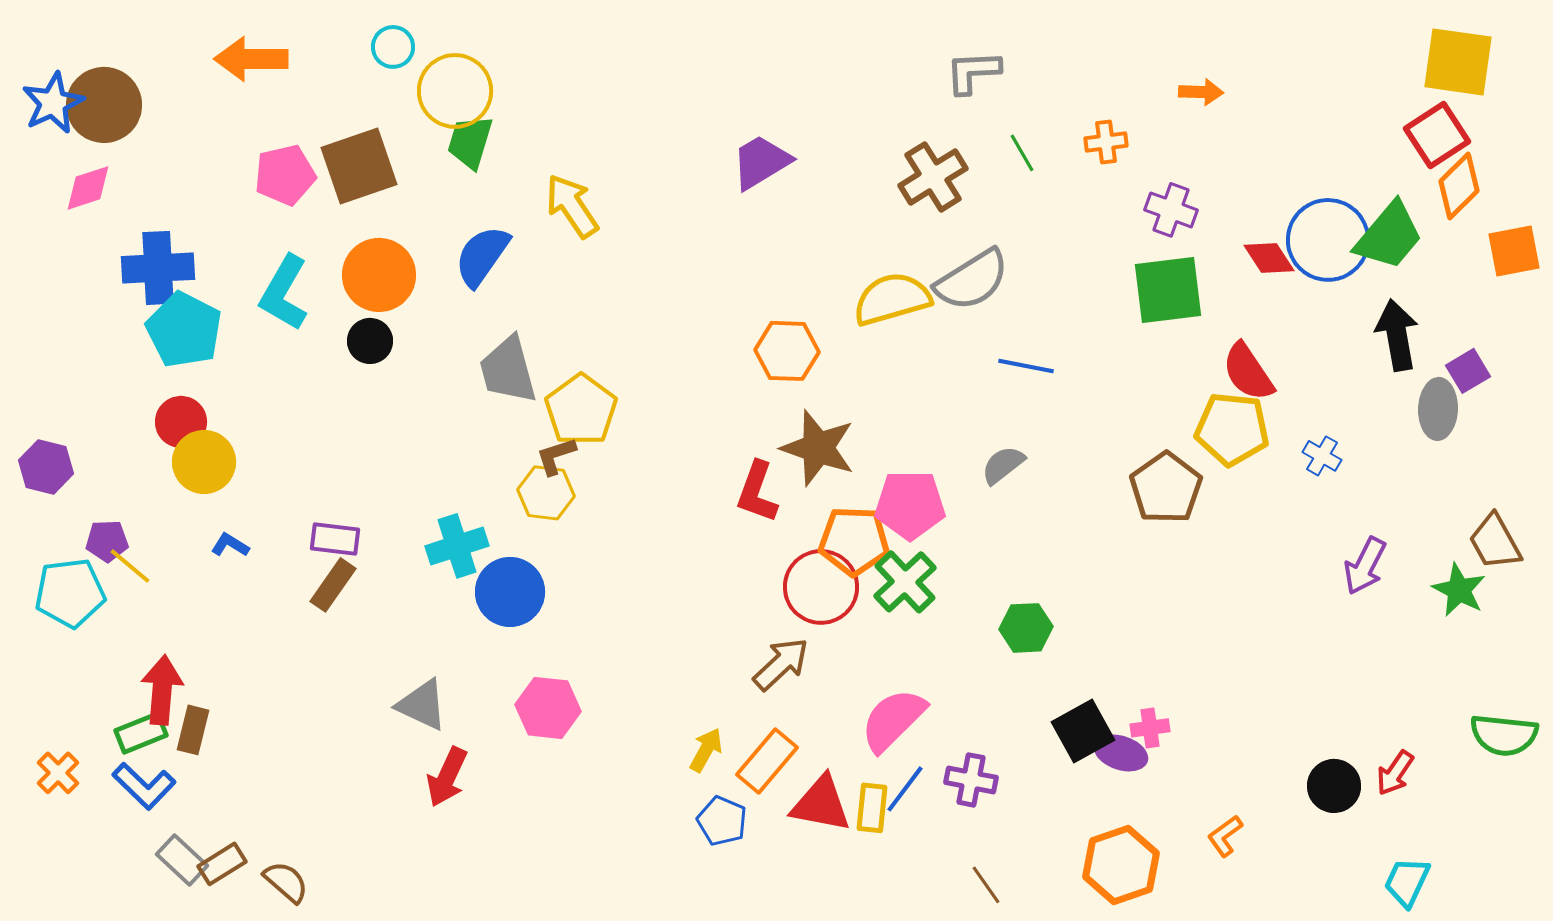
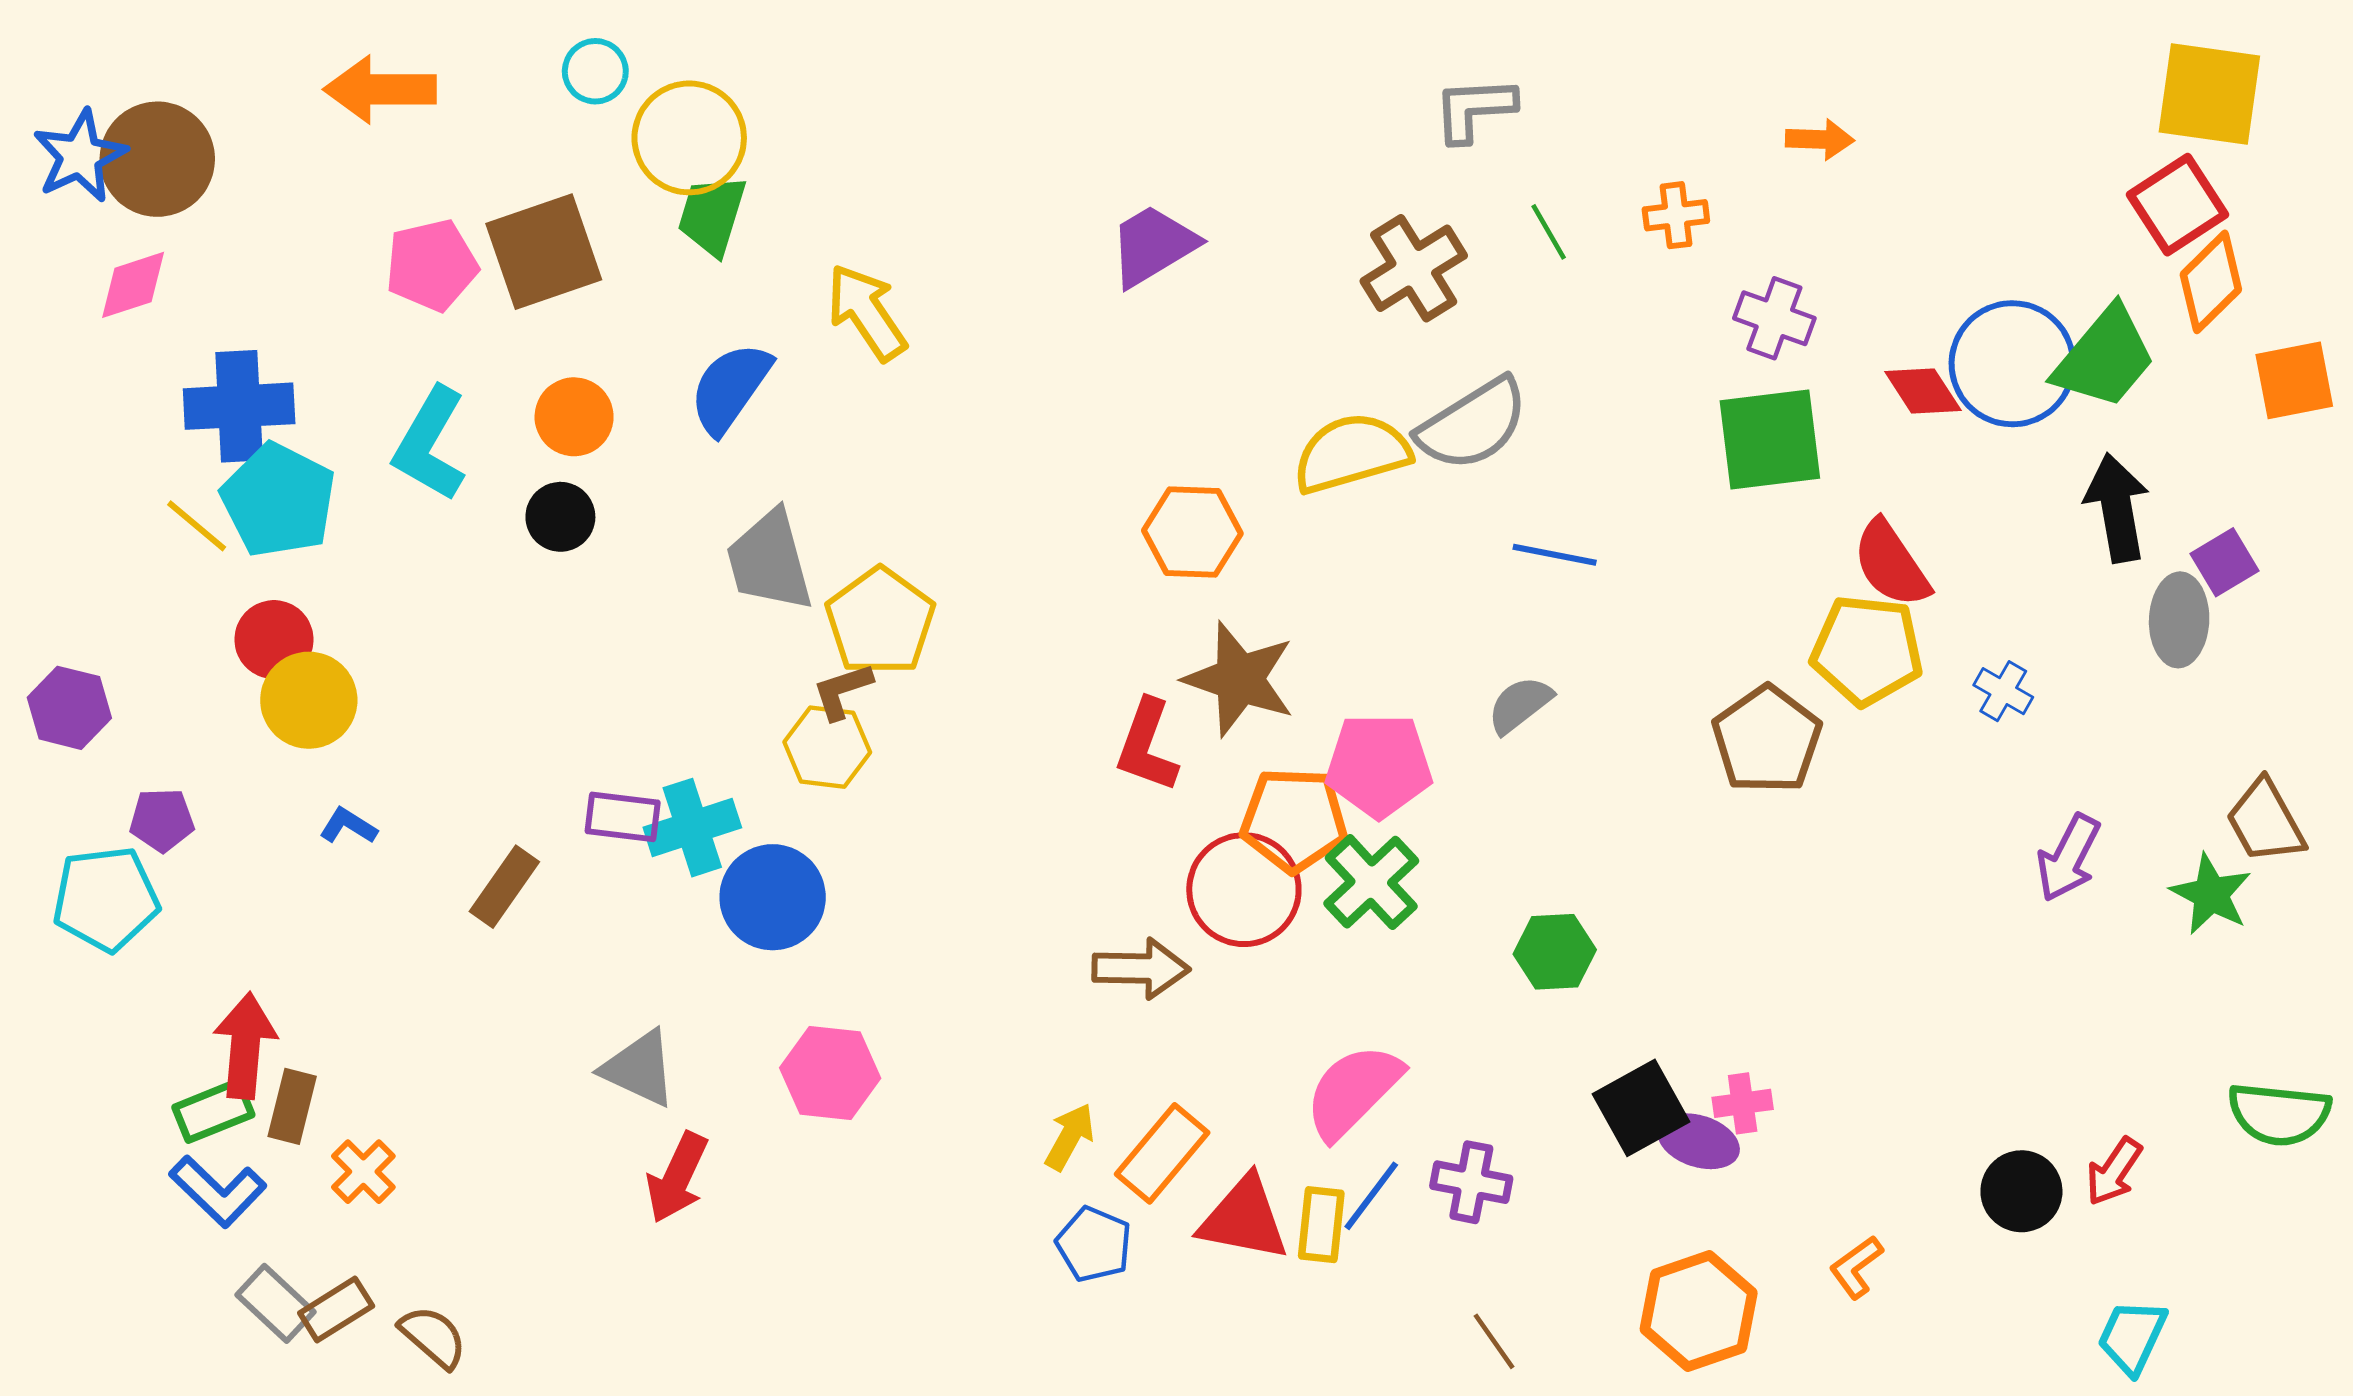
orange circle: (379, 275) -> (574, 417), size x0.7
purple rectangle: (335, 539) -> (623, 817), moved
yellow line: (130, 566) -> (197, 526), moved
brown arrow: (781, 664) -> (1141, 968), moved, turned 44
orange cross: (58, 773) -> (363, 1172), moved

